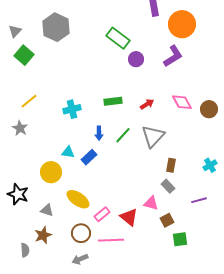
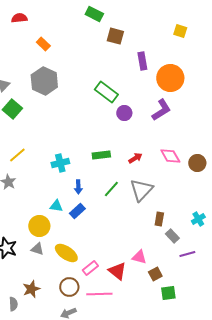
blue arrow: (99, 133) -> (78, 187), moved
gray rectangle: (168, 186) -> (172, 236), moved
gray triangle: (47, 210) -> (37, 249), moved

